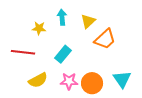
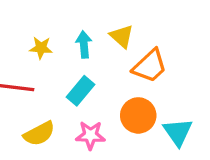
cyan arrow: (62, 17) -> (84, 45), moved
yellow triangle: (88, 21) -> (122, 36), turned -35
orange circle: (92, 83) -> (138, 115), moved

